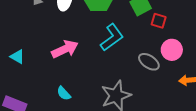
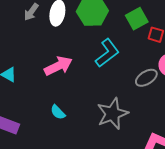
gray ellipse: (149, 62) -> (146, 78), turned -65

